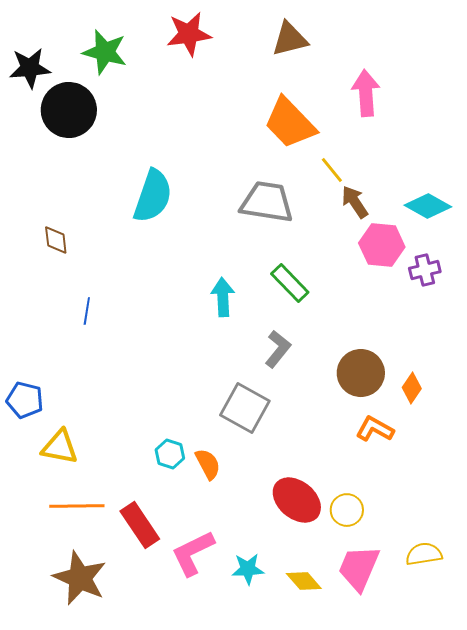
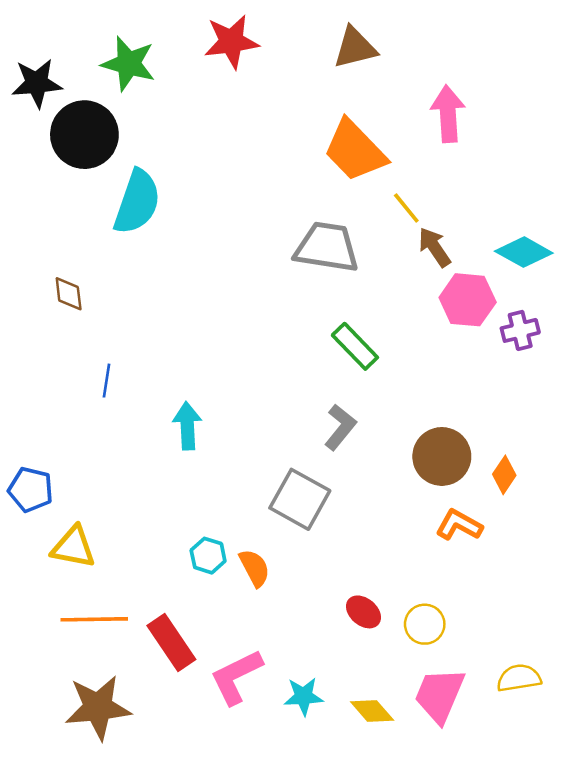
cyan semicircle: (153, 196) -> (137, 202), moved
cyan arrow: (223, 297) -> (187, 426), moved
red ellipse: (297, 500) -> (363, 612), size x0.6
brown star: (80, 578) -> (98, 707), turned -30

